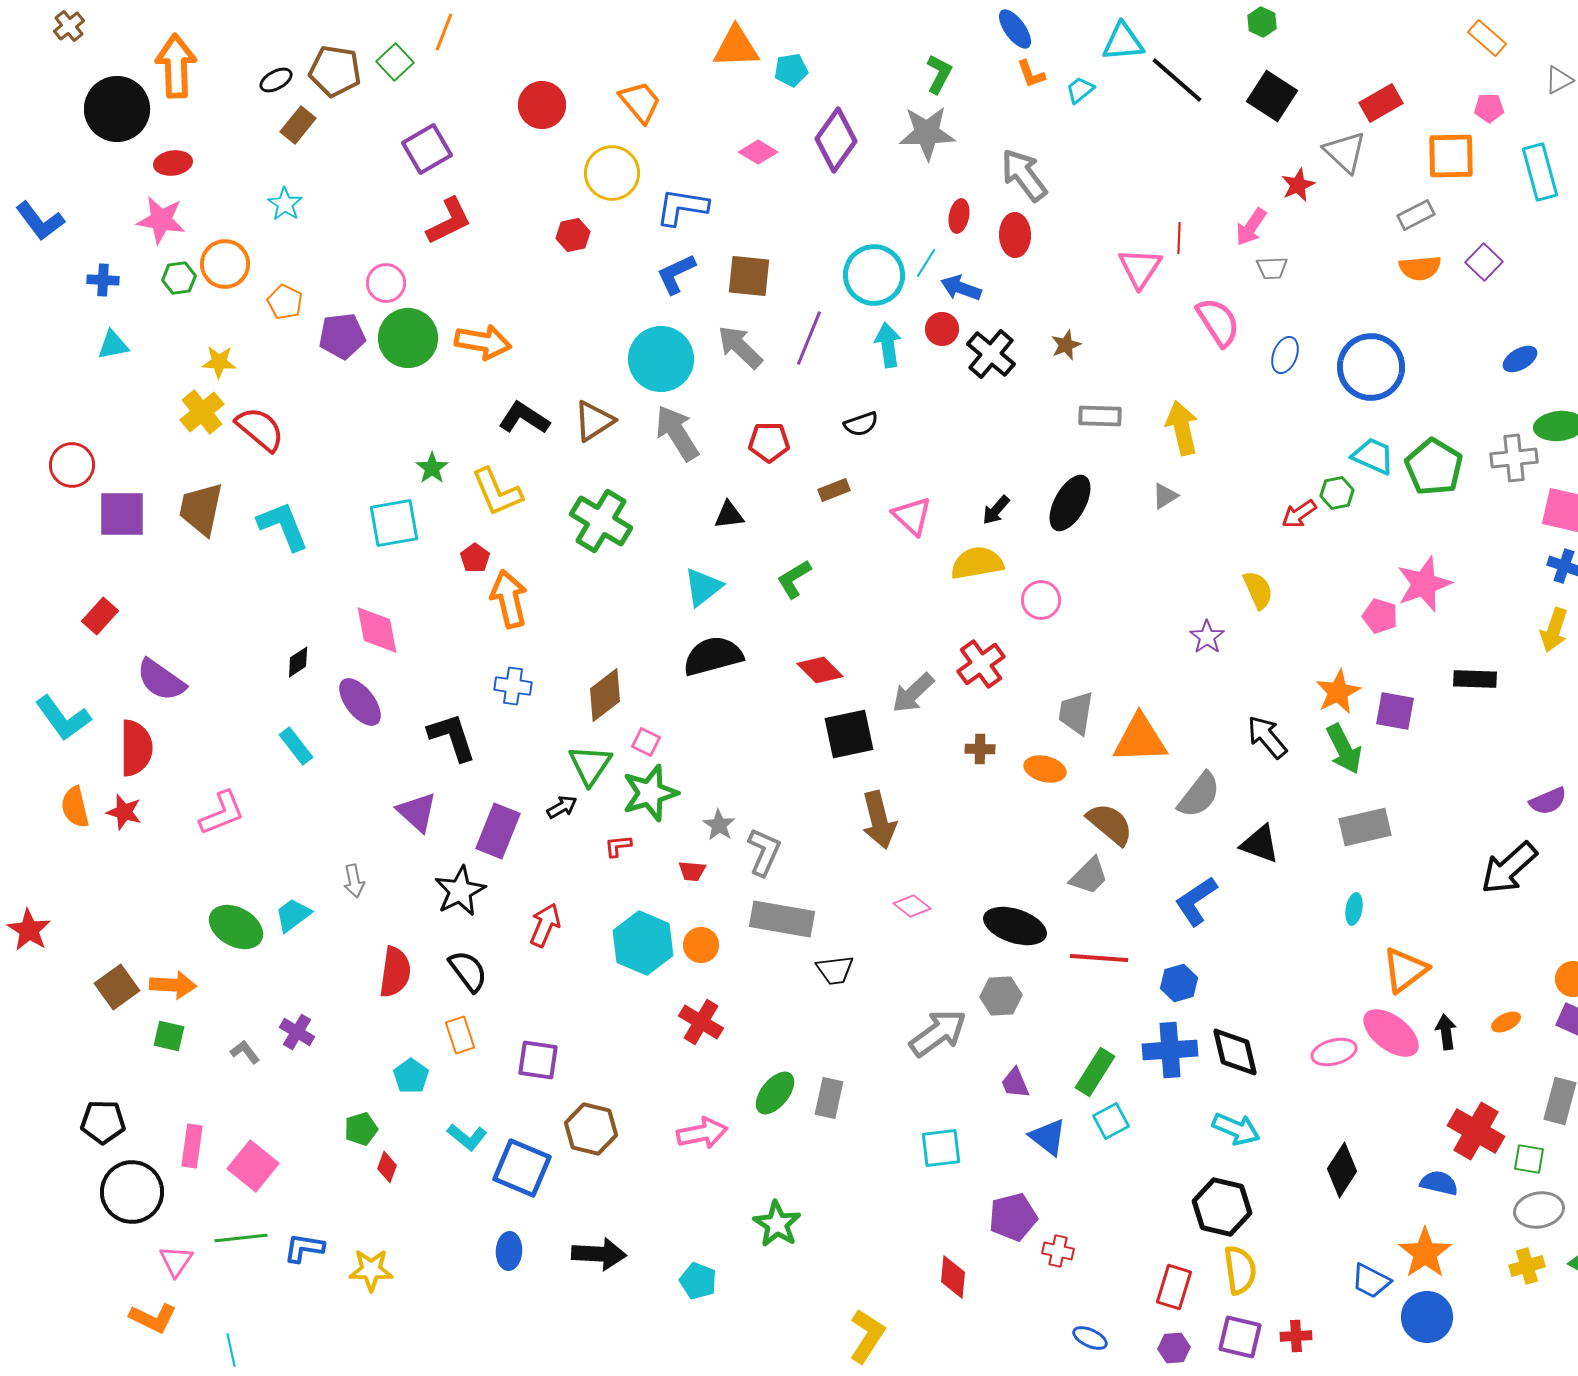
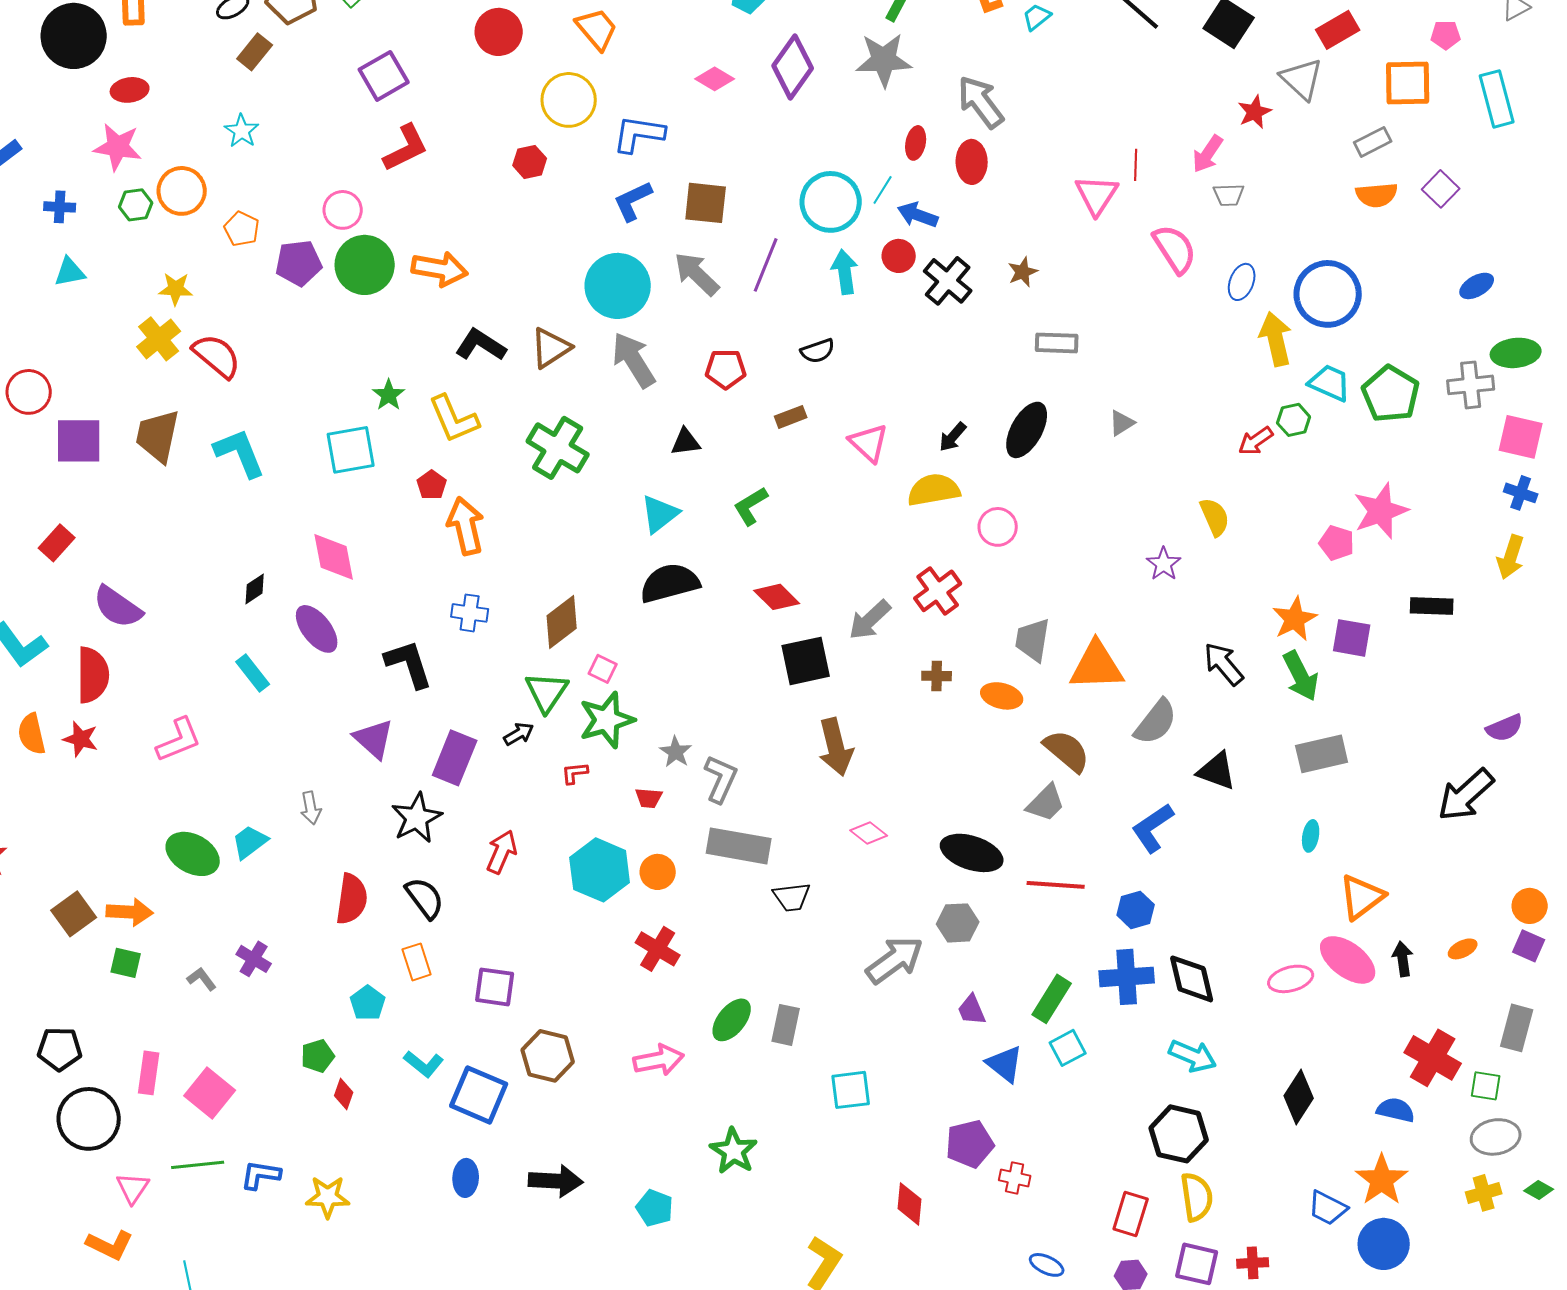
yellow arrow: (1182, 428) -> (1276, 339), moved
cyan square: (941, 1148) -> (851, 1090), moved

